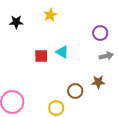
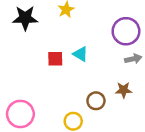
black star: (16, 22) -> (25, 18), size x1.5
purple circle: (100, 33) -> (126, 31), size x1.5

